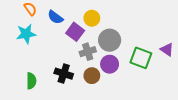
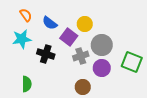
black cross: (64, 74) -> (46, 54), moved
brown circle: (92, 76) -> (83, 87), moved

